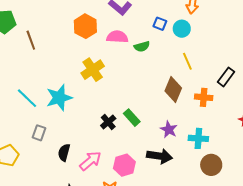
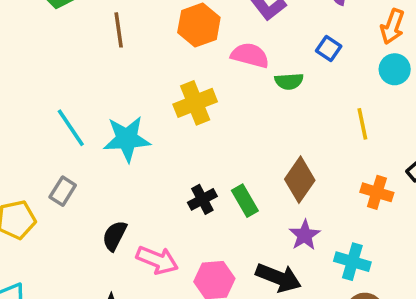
cyan circle: (182, 29) -> (395, 69), moved
brown line: (31, 40) -> (119, 30), moved
brown diamond: (173, 89) -> (300, 180), moved
gray rectangle: (39, 133) -> (63, 191), moved
pink arrow: (90, 161) -> (157, 260), turned 50

